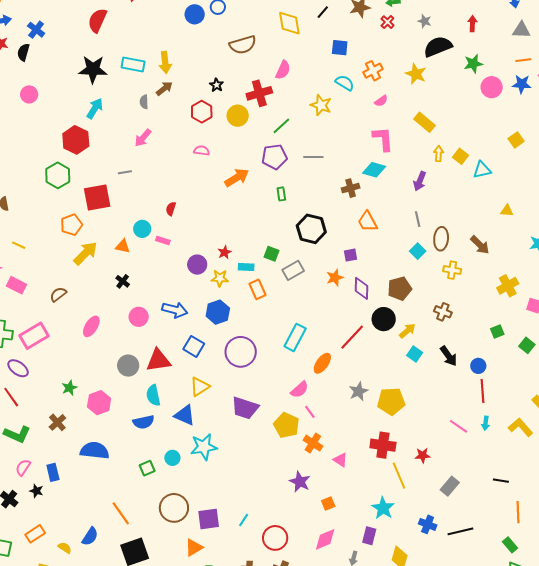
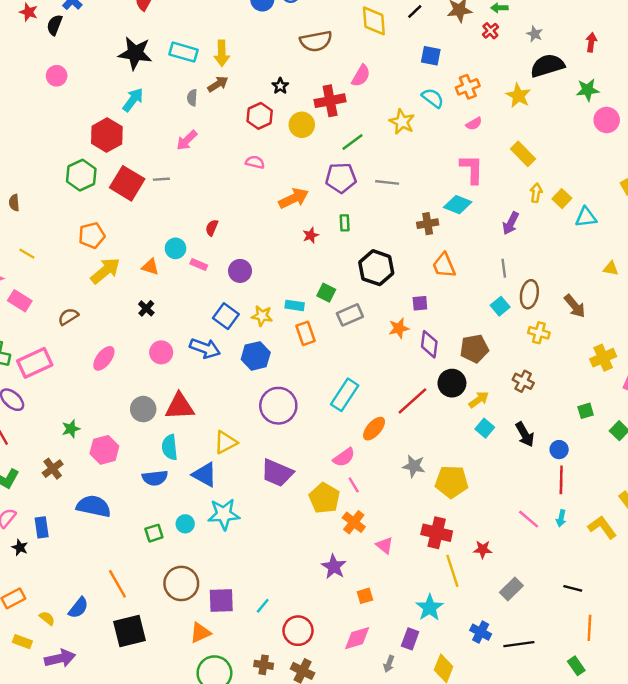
red square: (97, 198) -> (127, 183), moved, turned 36
red star: (225, 252) -> (311, 235), moved
purple circle: (197, 265) -> (240, 271), moved
blue square: (194, 346) -> (226, 316), moved
gray star: (358, 391) -> (414, 466), turned 30

